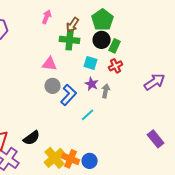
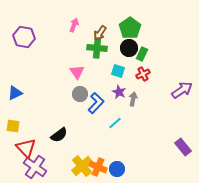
pink triangle: (50, 64) -> (77, 72), turned 49
black semicircle: (32, 138) -> (59, 135), moved

